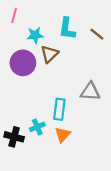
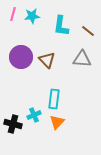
cyan star: (35, 35) -> (32, 16), moved
brown triangle: (49, 54) -> (47, 60), moved, turned -30
gray triangle: (90, 92) -> (82, 59), moved

